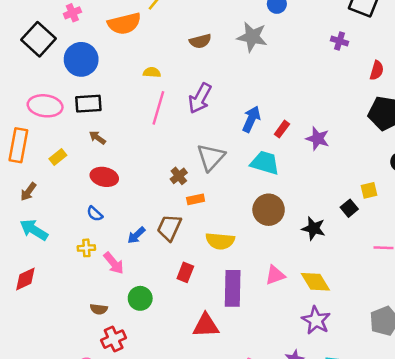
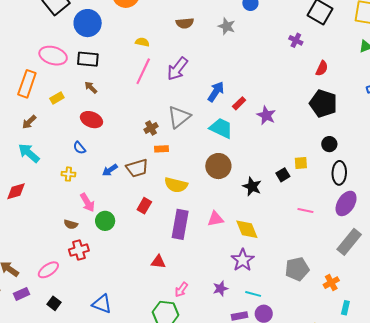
gray star: (252, 37) -> (227, 26), size x0.7
brown trapezoid: (169, 228) -> (137, 168), turned -140
pink arrow: (114, 263) -> (87, 203), moved
red triangle: (206, 325) -> (158, 262), moved, size x0.7

